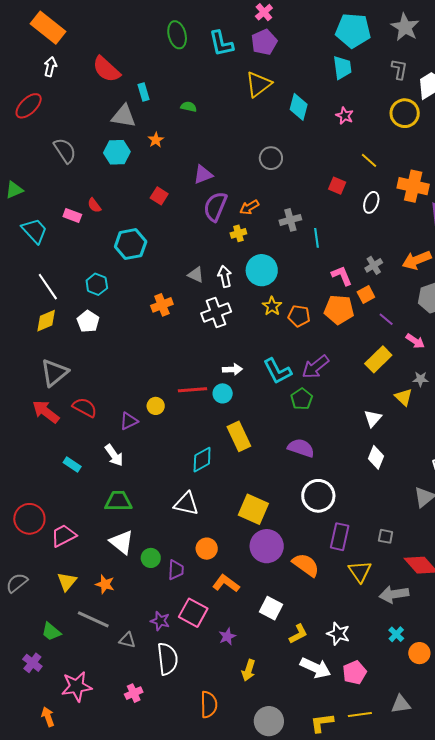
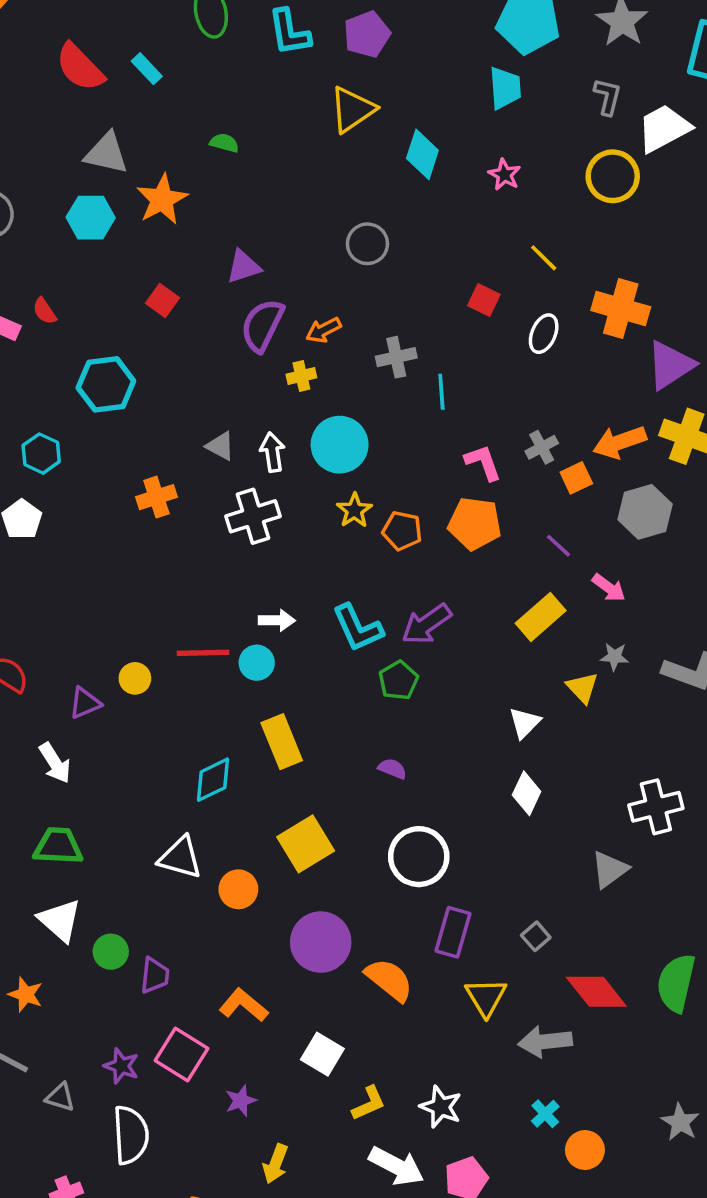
cyan rectangle: (143, 92) -> (147, 69), moved, turned -30
orange star: (156, 140) -> (162, 199), size x1.8
orange square: (366, 294) -> (576, 478), moved
purple semicircle: (301, 448) -> (392, 769), size x0.6
yellow square: (253, 509) -> (306, 844), moved, turned 32
gray square: (386, 536) -> (536, 936), turned 35
orange circle: (207, 549) -> (238, 889), moved

